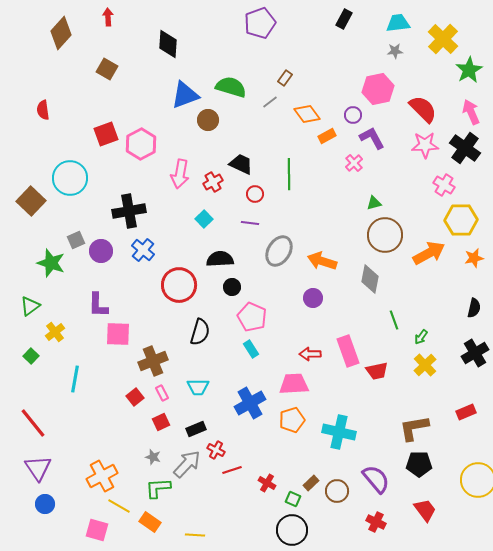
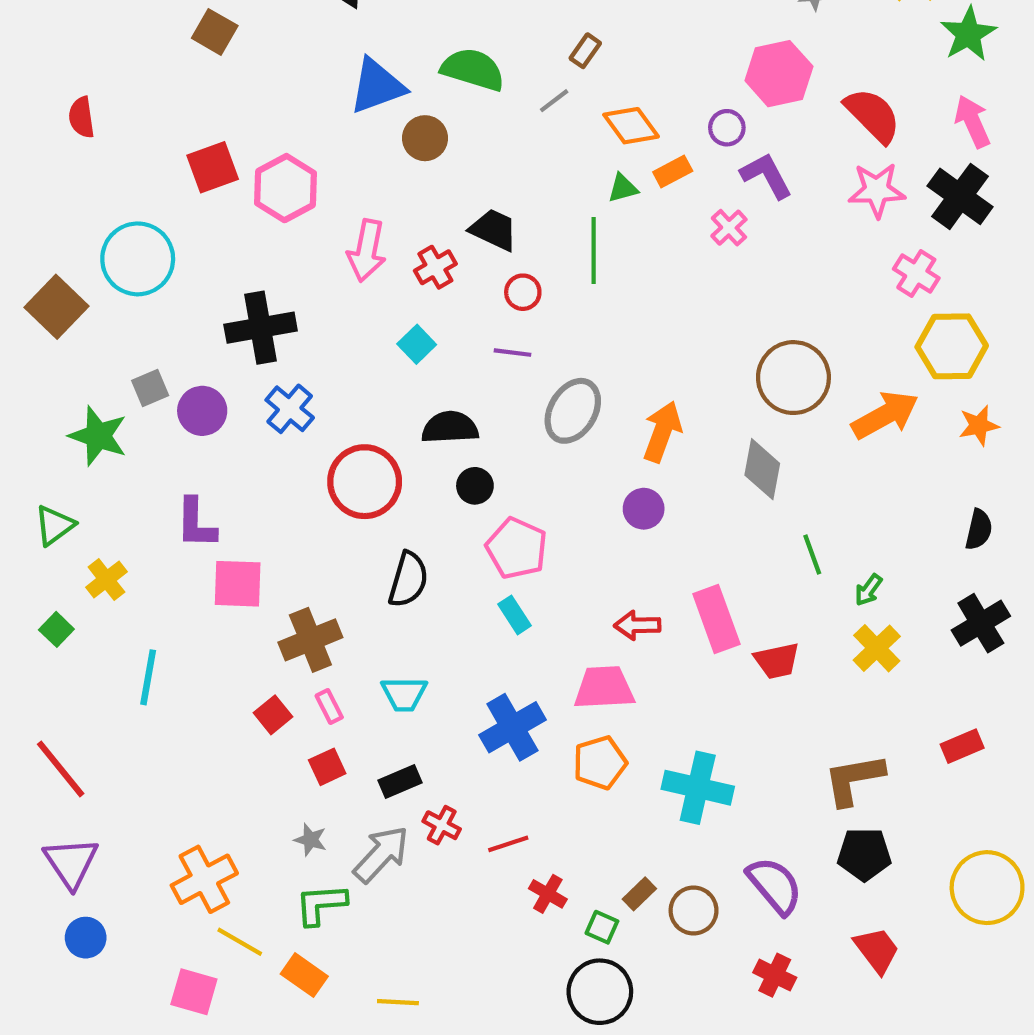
green triangle: (374, 203) -> (623, 188), moved
orange arrow: (322, 261) -> (662, 432), turned 92
red line: (232, 470) -> (508, 844), moved

